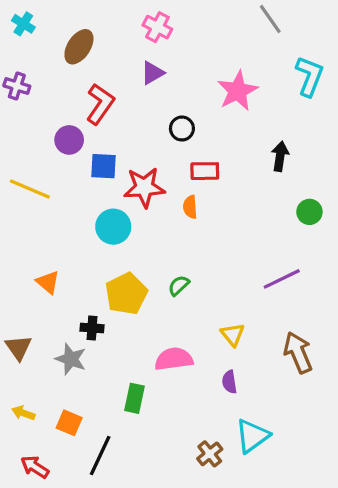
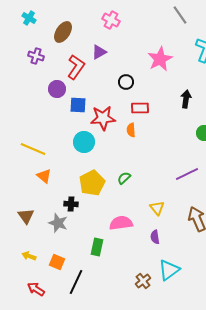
purple triangle: (153, 73) -> (99, 52), moved
purple cross: (17, 86) -> (36, 56), moved
yellow line: (30, 189) -> (33, 149), moved

